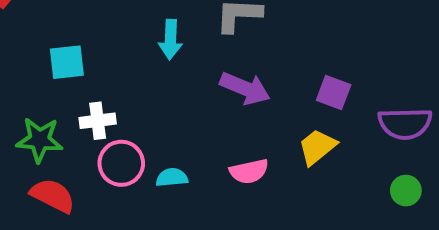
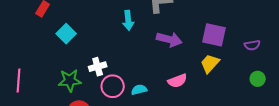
cyan square: (67, 62) -> (66, 34), moved, turned -30
purple square: (334, 92) -> (214, 35), size x1.4
purple semicircle: (405, 123) -> (252, 45), size x0.6

